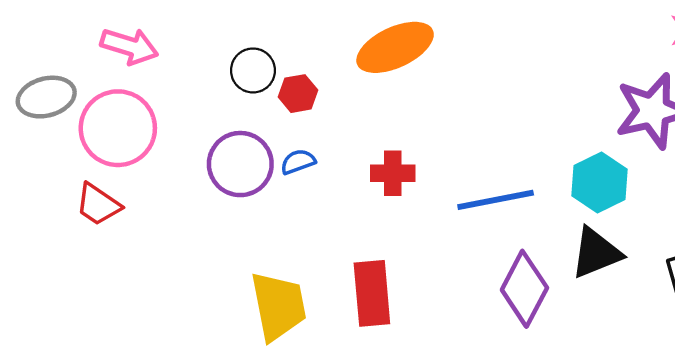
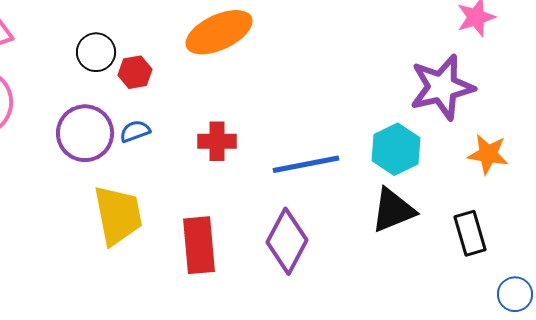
purple diamond: (524, 289) -> (287, 241), moved
yellow trapezoid: (278, 306) -> (118, 215), moved

